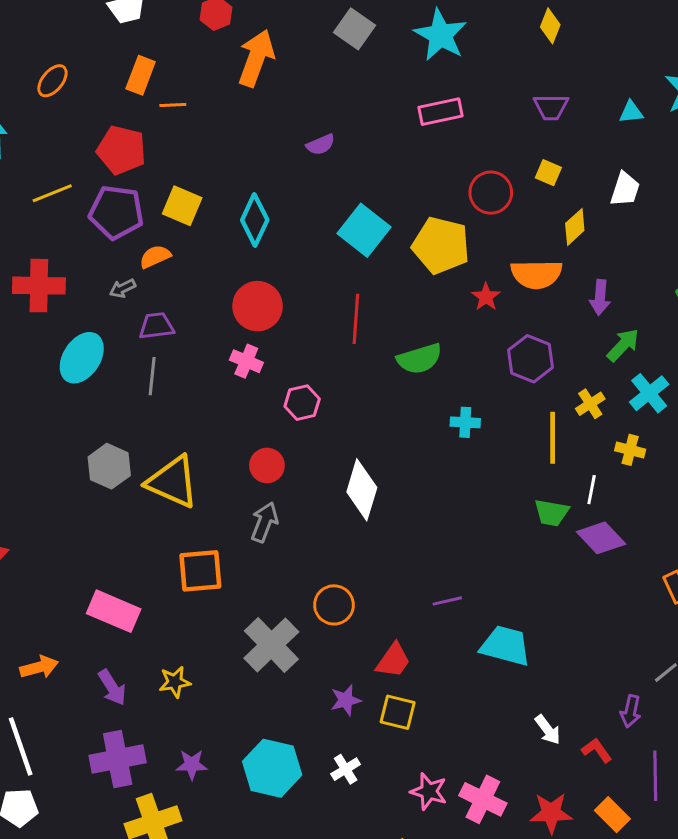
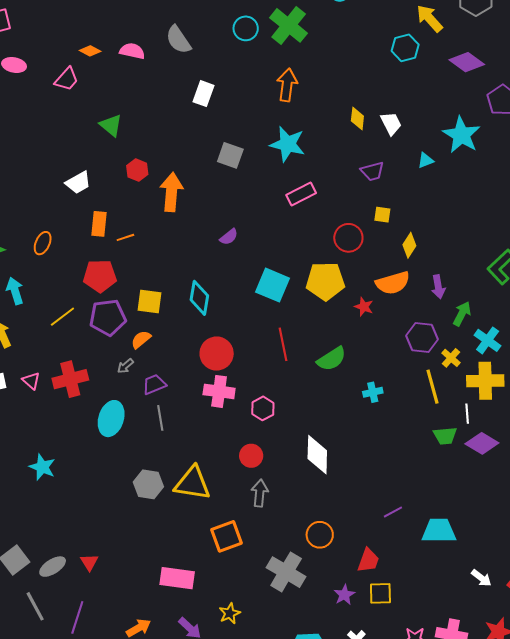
white trapezoid: (625, 189) -> (391, 123), moved, turned -30
purple hexagon: (531, 359) -> (422, 337), moved
pink cross: (246, 361) -> (219, 391), size x1.4
yellow cross: (630, 450) -> (485, 381), size x1.8

